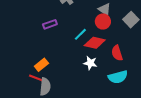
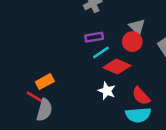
purple rectangle: (50, 24) -> (94, 37), moved
red semicircle: (117, 53) -> (141, 96), moved, turned -35

